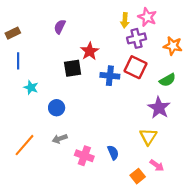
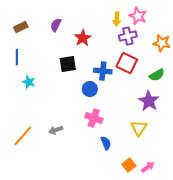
brown rectangle: (13, 33) -> (21, 27), moved
red star: (90, 51) -> (83, 38), moved
blue circle: (57, 108) -> (90, 89), moved
pink cross: (84, 156) -> (94, 118), moved
pink arrow: (157, 165) -> (148, 167), moved, turned -72

